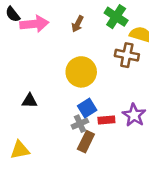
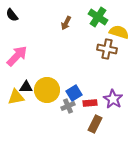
pink arrow: (34, 24) -> (17, 56), moved, turned -40
yellow circle: (81, 72) -> (47, 90), moved
brown rectangle: (86, 142) -> (95, 124), moved
yellow triangle: (20, 150) -> (16, 97), moved

